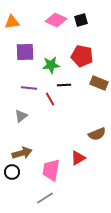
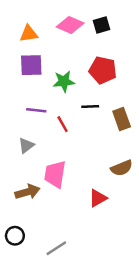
orange triangle: (12, 22) -> (29, 34), moved
brown rectangle: (99, 83) -> (122, 119), moved, turned 48
black line: (64, 85) -> (90, 107), moved
pink trapezoid: (51, 170) -> (55, 174), moved
black circle: (12, 172) -> (15, 236), moved

